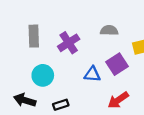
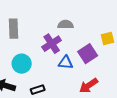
gray semicircle: (109, 30) -> (66, 25), moved
purple cross: (69, 43) -> (52, 44), moved

